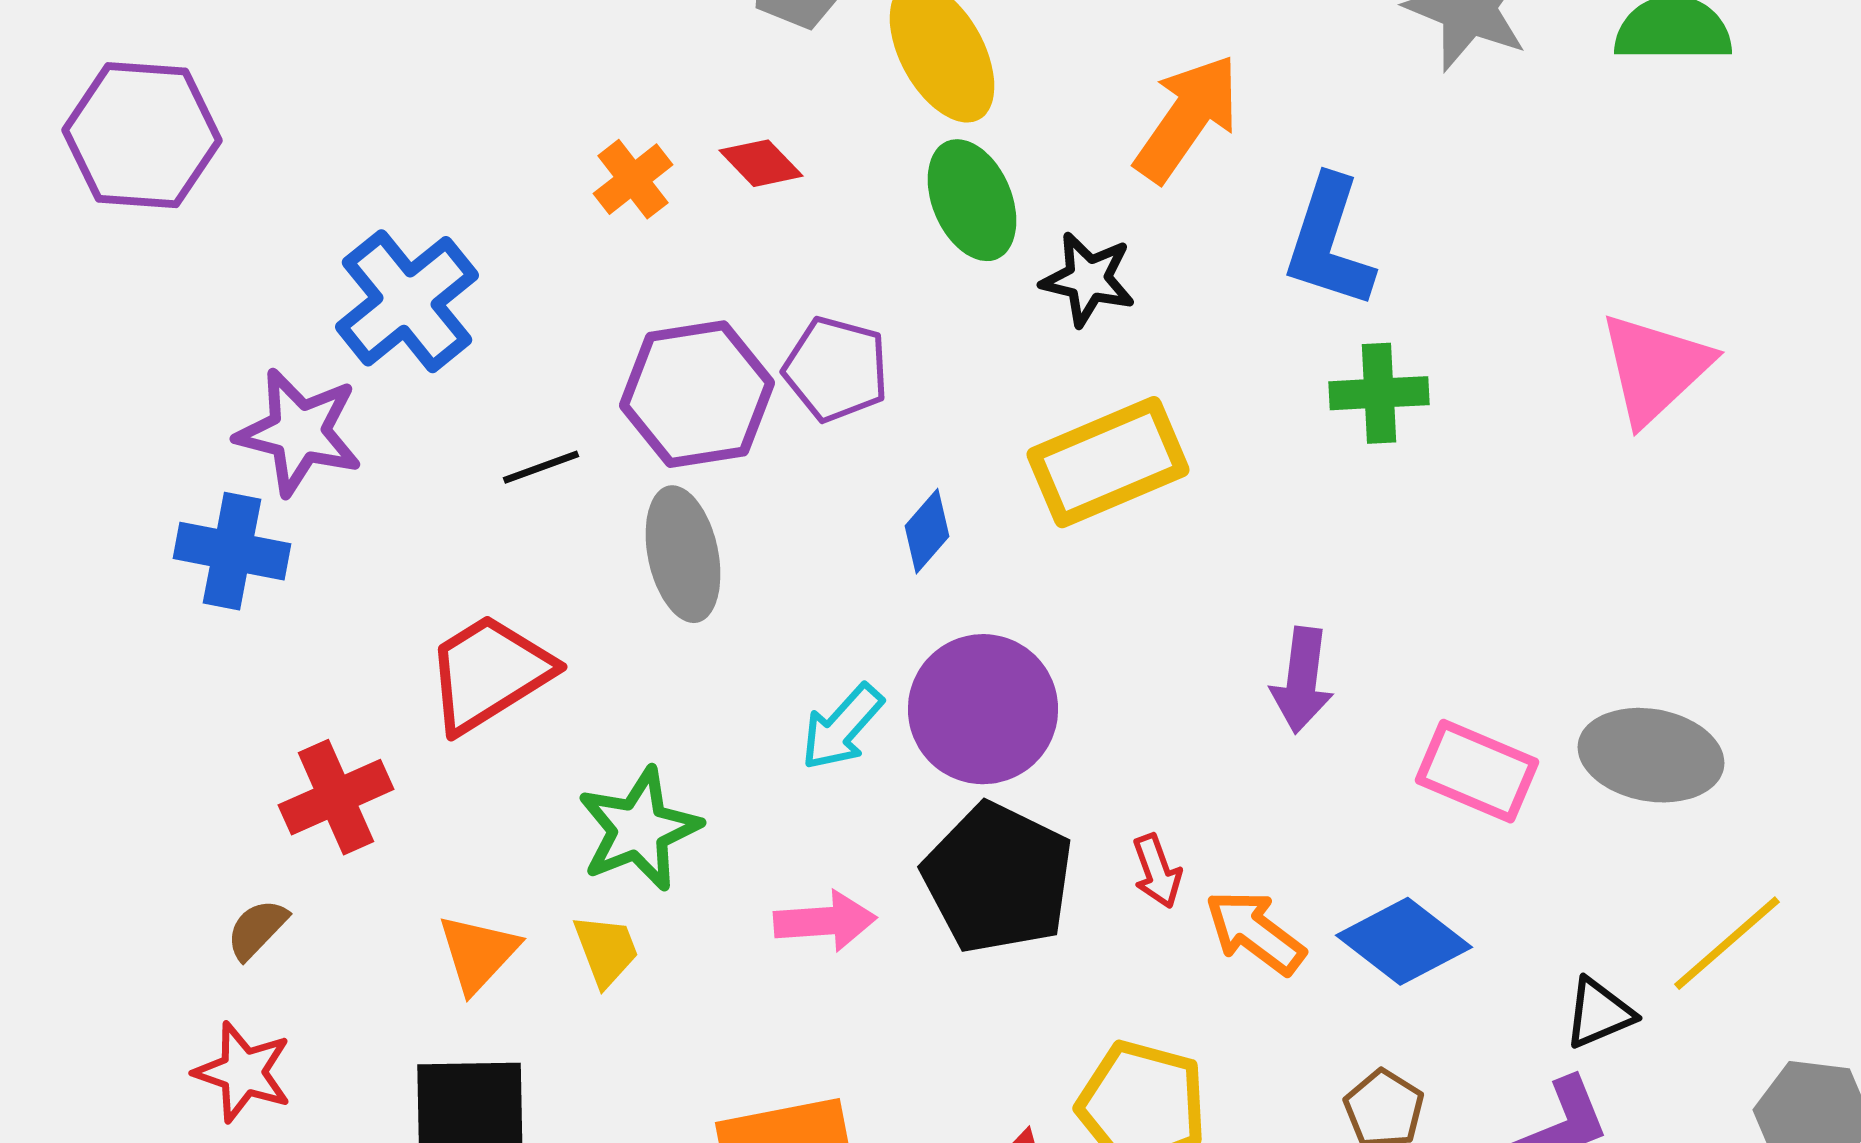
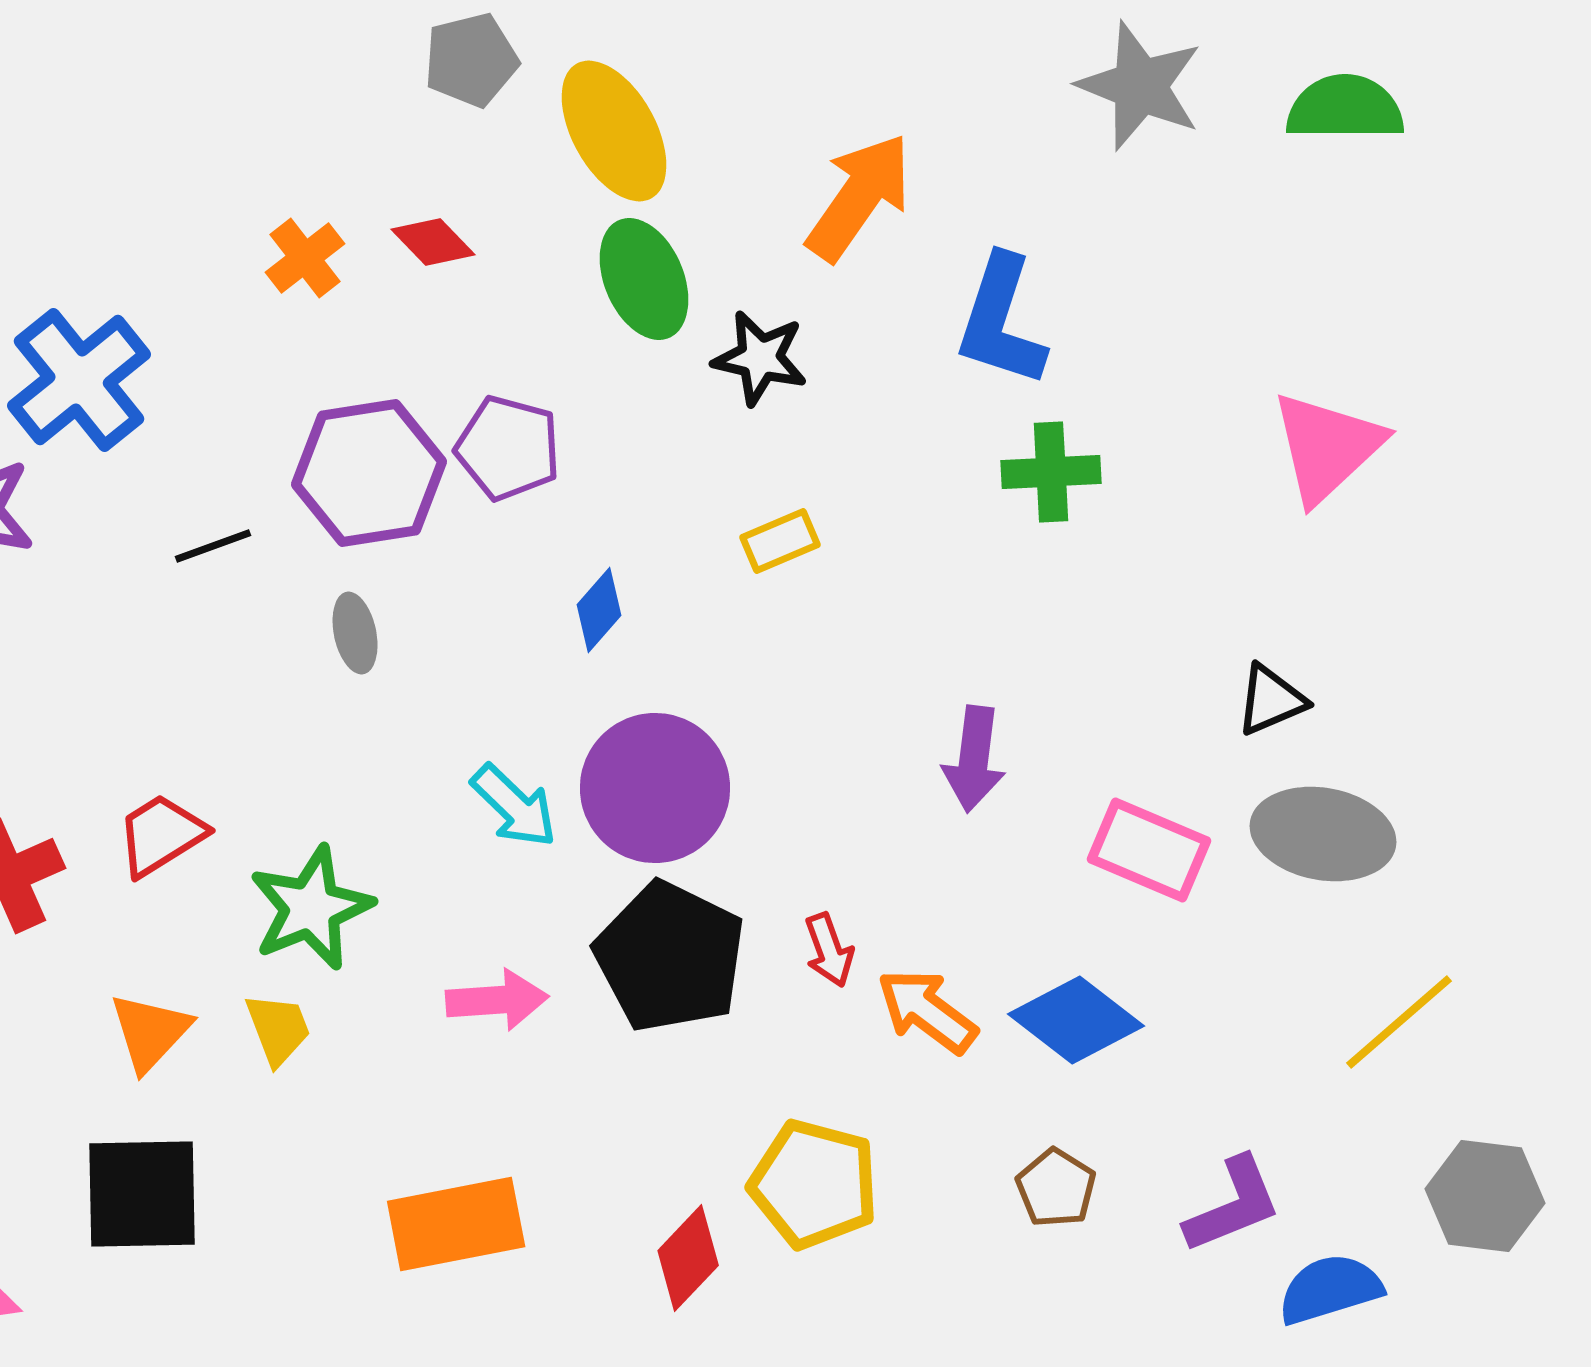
yellow rectangle: (1108, 462) -> (780, 541), size x0.5
gray ellipse: (683, 554) -> (355, 633), size x0.6
red trapezoid: (489, 673) -> (161, 835), moved, size x0.7
cyan arrow: (842, 727) -> (514, 806), turned -88
black triangle: (1599, 1013) -> (1271, 700), moved

